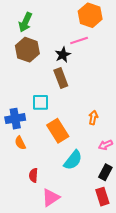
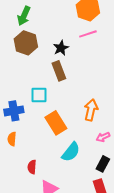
pink line: (79, 41) -> (88, 34), moved
orange arrow: (93, 118) -> (91, 110), size x1.5
orange semicircle: (20, 143) -> (12, 139), moved, turned 32

